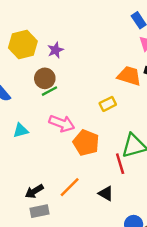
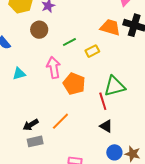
green line: (49, 91) -> (69, 42), moved
pink arrow: (62, 123) -> (54, 68), turned -120
black triangle: (106, 193) -> (106, 126), moved

